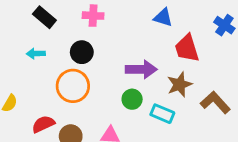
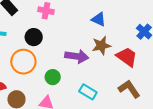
red trapezoid: (187, 48) -> (127, 57), moved, turned 135
brown star: (180, 84) -> (101, 46), moved
green circle: (132, 99) -> (53, 77), moved

